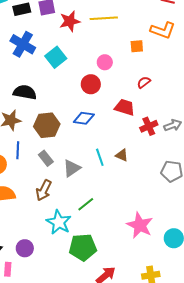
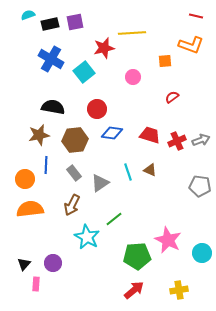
red star: (70, 21) -> (104, 48), moved
red circle: (91, 84) -> (97, 109), moved
red trapezoid: (125, 107) -> (150, 135), moved
green pentagon: (83, 247) -> (137, 256), moved

